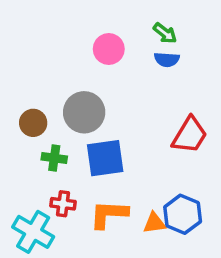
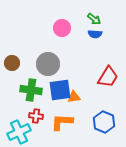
brown circle: (33, 123) -> (12, 63), moved
green cross: (54, 158) -> (31, 90), size x1.5
orange triangle: (154, 223) -> (74, 97), moved
cyan cross: (33, 232) -> (19, 132), turned 35

